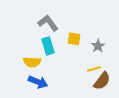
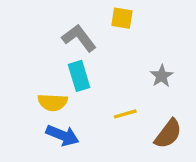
yellow square: (74, 39) -> (122, 18), moved
yellow line: (94, 69) -> (125, 114), moved

